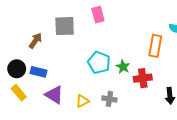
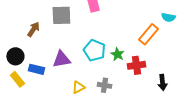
orange rectangle: (155, 46) -> (148, 34), turned 30
blue rectangle: (39, 72) -> (36, 69), moved
purple triangle: (54, 95) -> (61, 59), moved, turned -42

